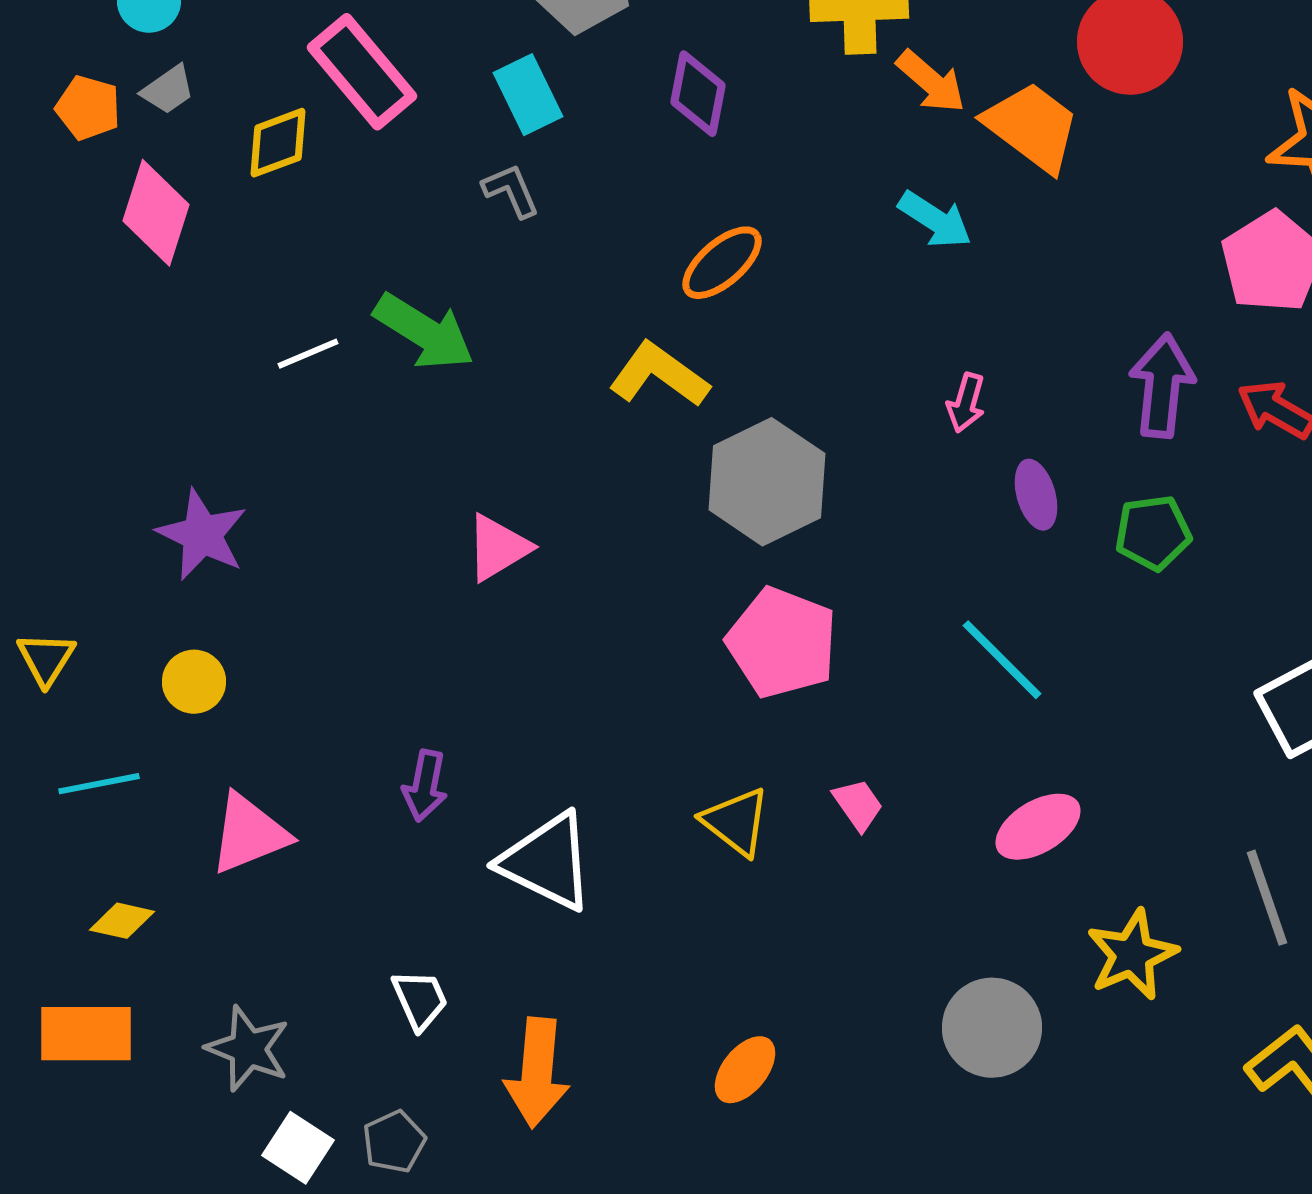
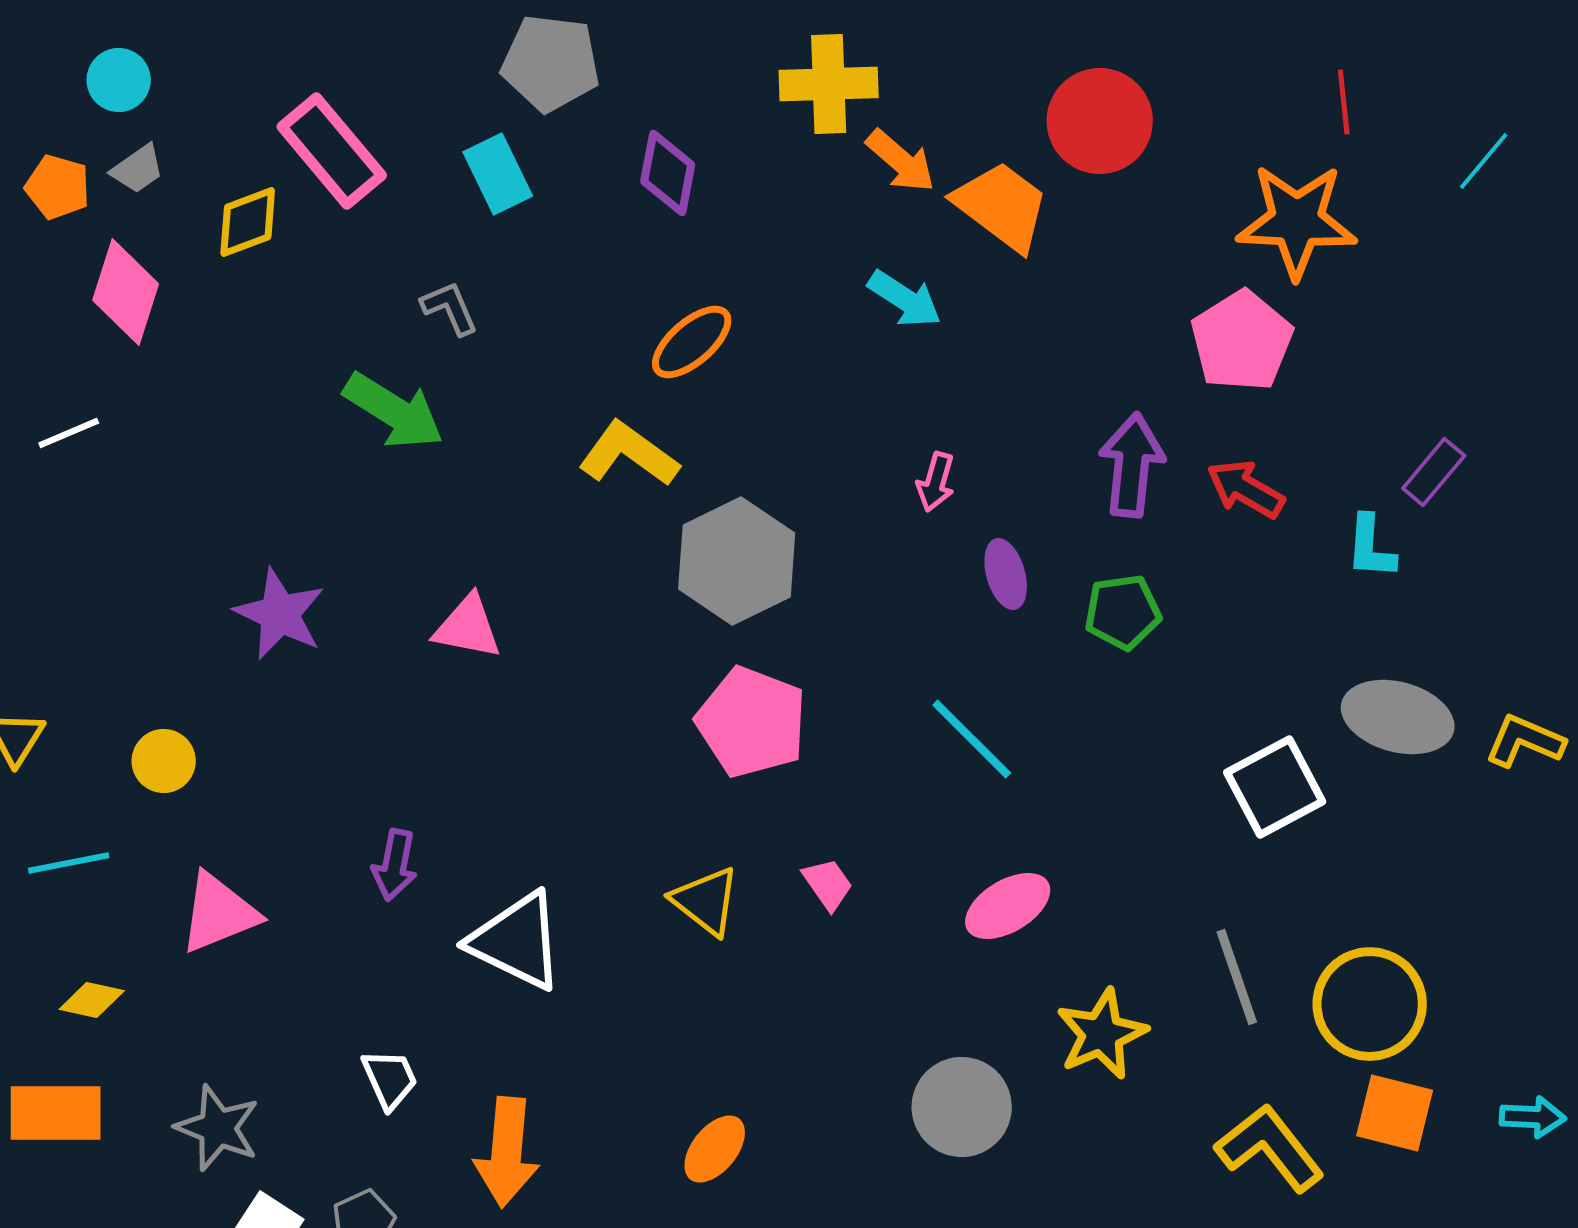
gray L-shape: (511, 191) -> (450, 308), moved
white line: (308, 354) -> (69, 433), moved
purple star: (202, 535) -> (280, 614), moved
pink triangle: (498, 548) -> (468, 627), turned 42

